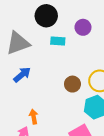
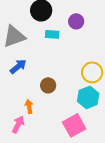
brown circle: (72, 84) -> (48, 85), moved

